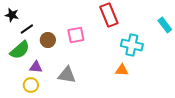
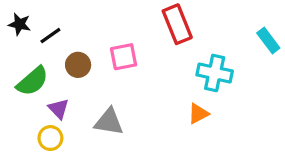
black line: (27, 29) -> (50, 36), moved
purple triangle: (36, 67) -> (59, 109), turned 40
orange triangle: (122, 70) -> (198, 114), turned -32

